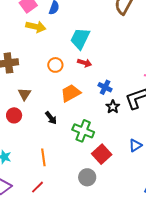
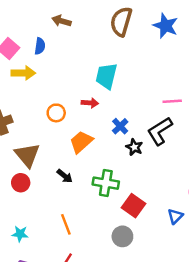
cyan trapezoid: (80, 39) -> (106, 76), moved
blue cross: (105, 87) -> (120, 126), turned 32
brown triangle: (24, 94) -> (27, 155), size x1.6
blue triangle: (135, 145) -> (175, 216), moved

